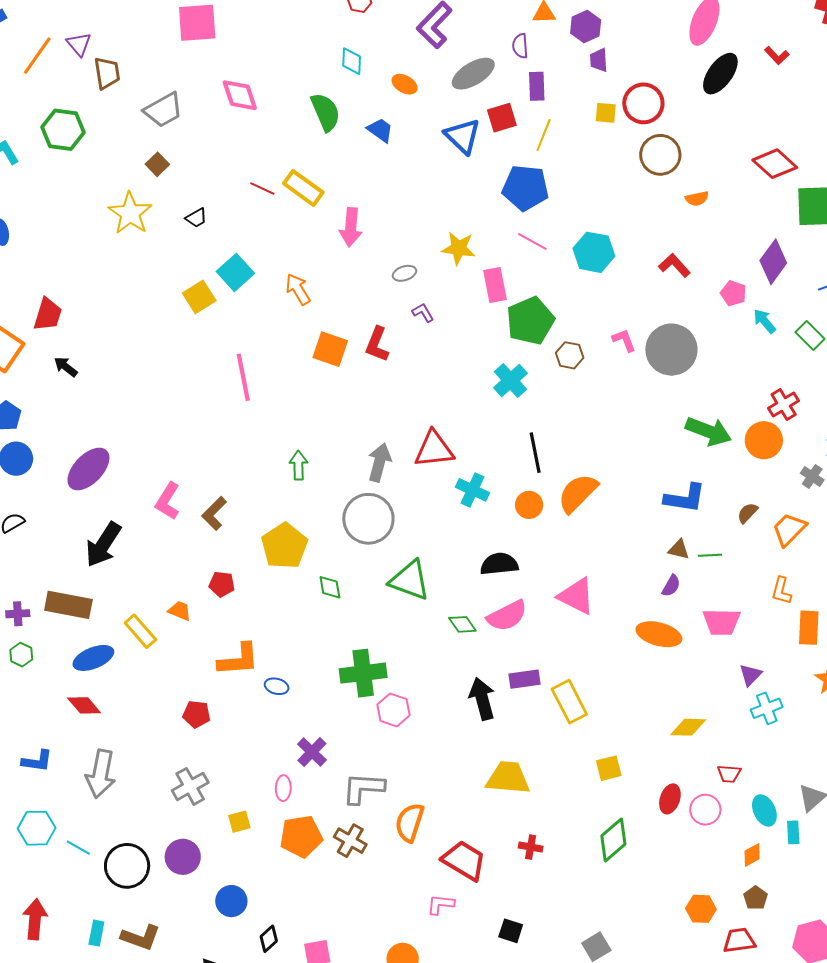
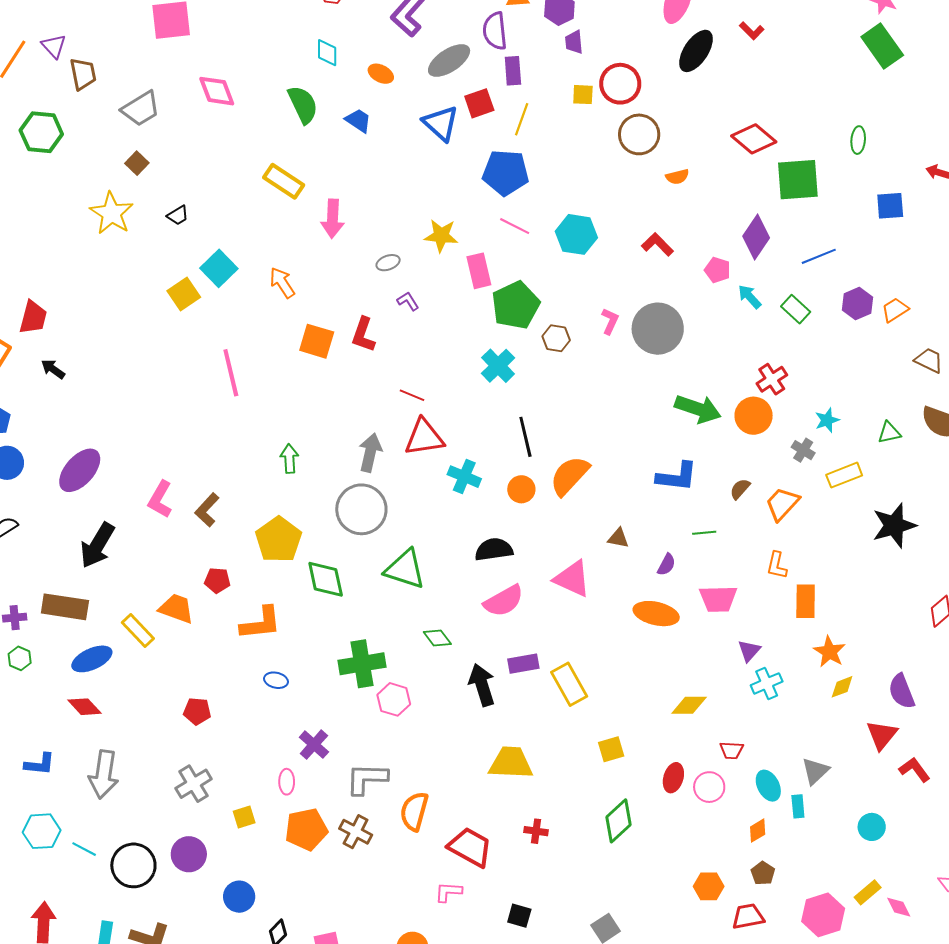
purple semicircle: (520, 46) -> (495, 31), size x1.5
red line: (262, 188) -> (412, 395), moved
pink L-shape: (624, 340) -> (610, 321), turned 48
brown triangle: (679, 549) -> (618, 538), moved
green diamond: (330, 587) -> (326, 579), size x1.6
orange trapezoid: (180, 611) -> (176, 608), size x1.5
green diamond: (462, 624) -> (437, 638), moved
orange L-shape: (239, 660) -> (261, 623), moved

